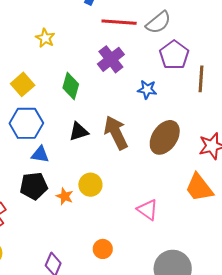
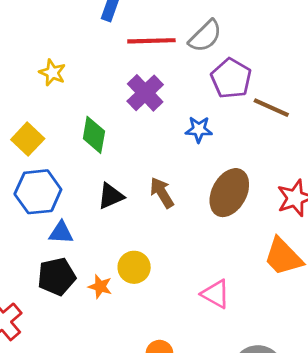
brown line: (201, 79) -> (271, 108), turned -64
brown arrow: (116, 133) -> (162, 193), size x0.7

